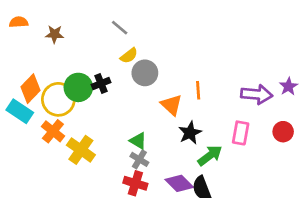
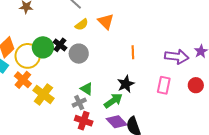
gray circle: (145, 73) -> (79, 54), moved
black cross: (101, 83) -> (60, 45), turned -32
orange triangle: (171, 105) -> (106, 21), moved
green arrow: (210, 155) -> (113, 101), moved
gray cross: (139, 159) -> (79, 103), moved, turned 32

